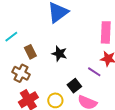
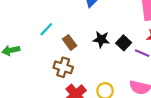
black square: (74, 86) -> (124, 43), moved

